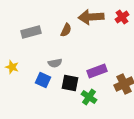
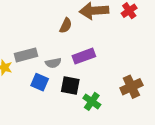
gray rectangle: (31, 32) -> (26, 55), moved
purple rectangle: (97, 71) -> (84, 56), moved

